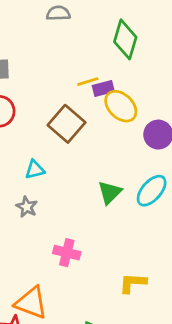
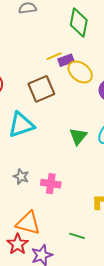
brown square: (67, 124) -> (41, 89), turned 32
cyan triangle: (35, 170) -> (21, 125), size x1.8
gray star: (27, 207) -> (21, 177), moved

